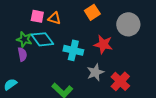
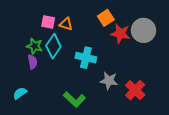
cyan diamond: (42, 39) -> (53, 46), turned 70
red star: (103, 44) -> (120, 34), moved
gray star: (95, 72) -> (109, 81), turned 30

